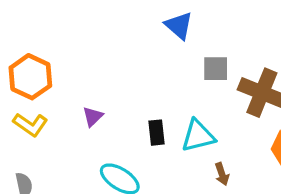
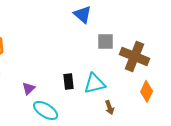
purple triangle: (93, 117) -> (29, 88), moved

